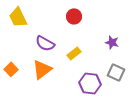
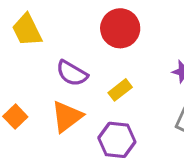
red circle: (74, 16) -> (120, 28), size x1.5
purple hexagon: (90, 83) -> (117, 140), moved

